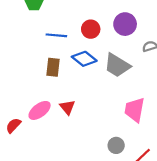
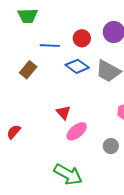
brown rectangle: (53, 67) -> (28, 70), moved, turned 36
pink ellipse: (40, 110) -> (77, 131), moved

